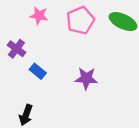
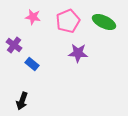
purple star: (86, 78) -> (78, 53), moved

